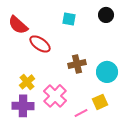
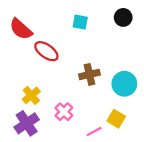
pink cross: (55, 96) -> (64, 112), size x0.7
yellow square: (100, 102) -> (116, 119), turned -35
purple cross: (23, 106) -> (27, 123), turned -35

